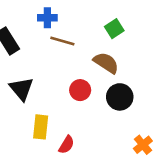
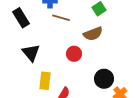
brown semicircle: (106, 63) -> (93, 34), turned 126
black circle: (120, 97) -> (104, 79), moved

